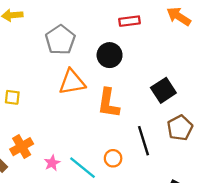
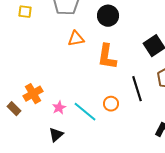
orange triangle: (72, 82) -> (76, 39), size x0.7
yellow square: (12, 97) -> (25, 12), moved

